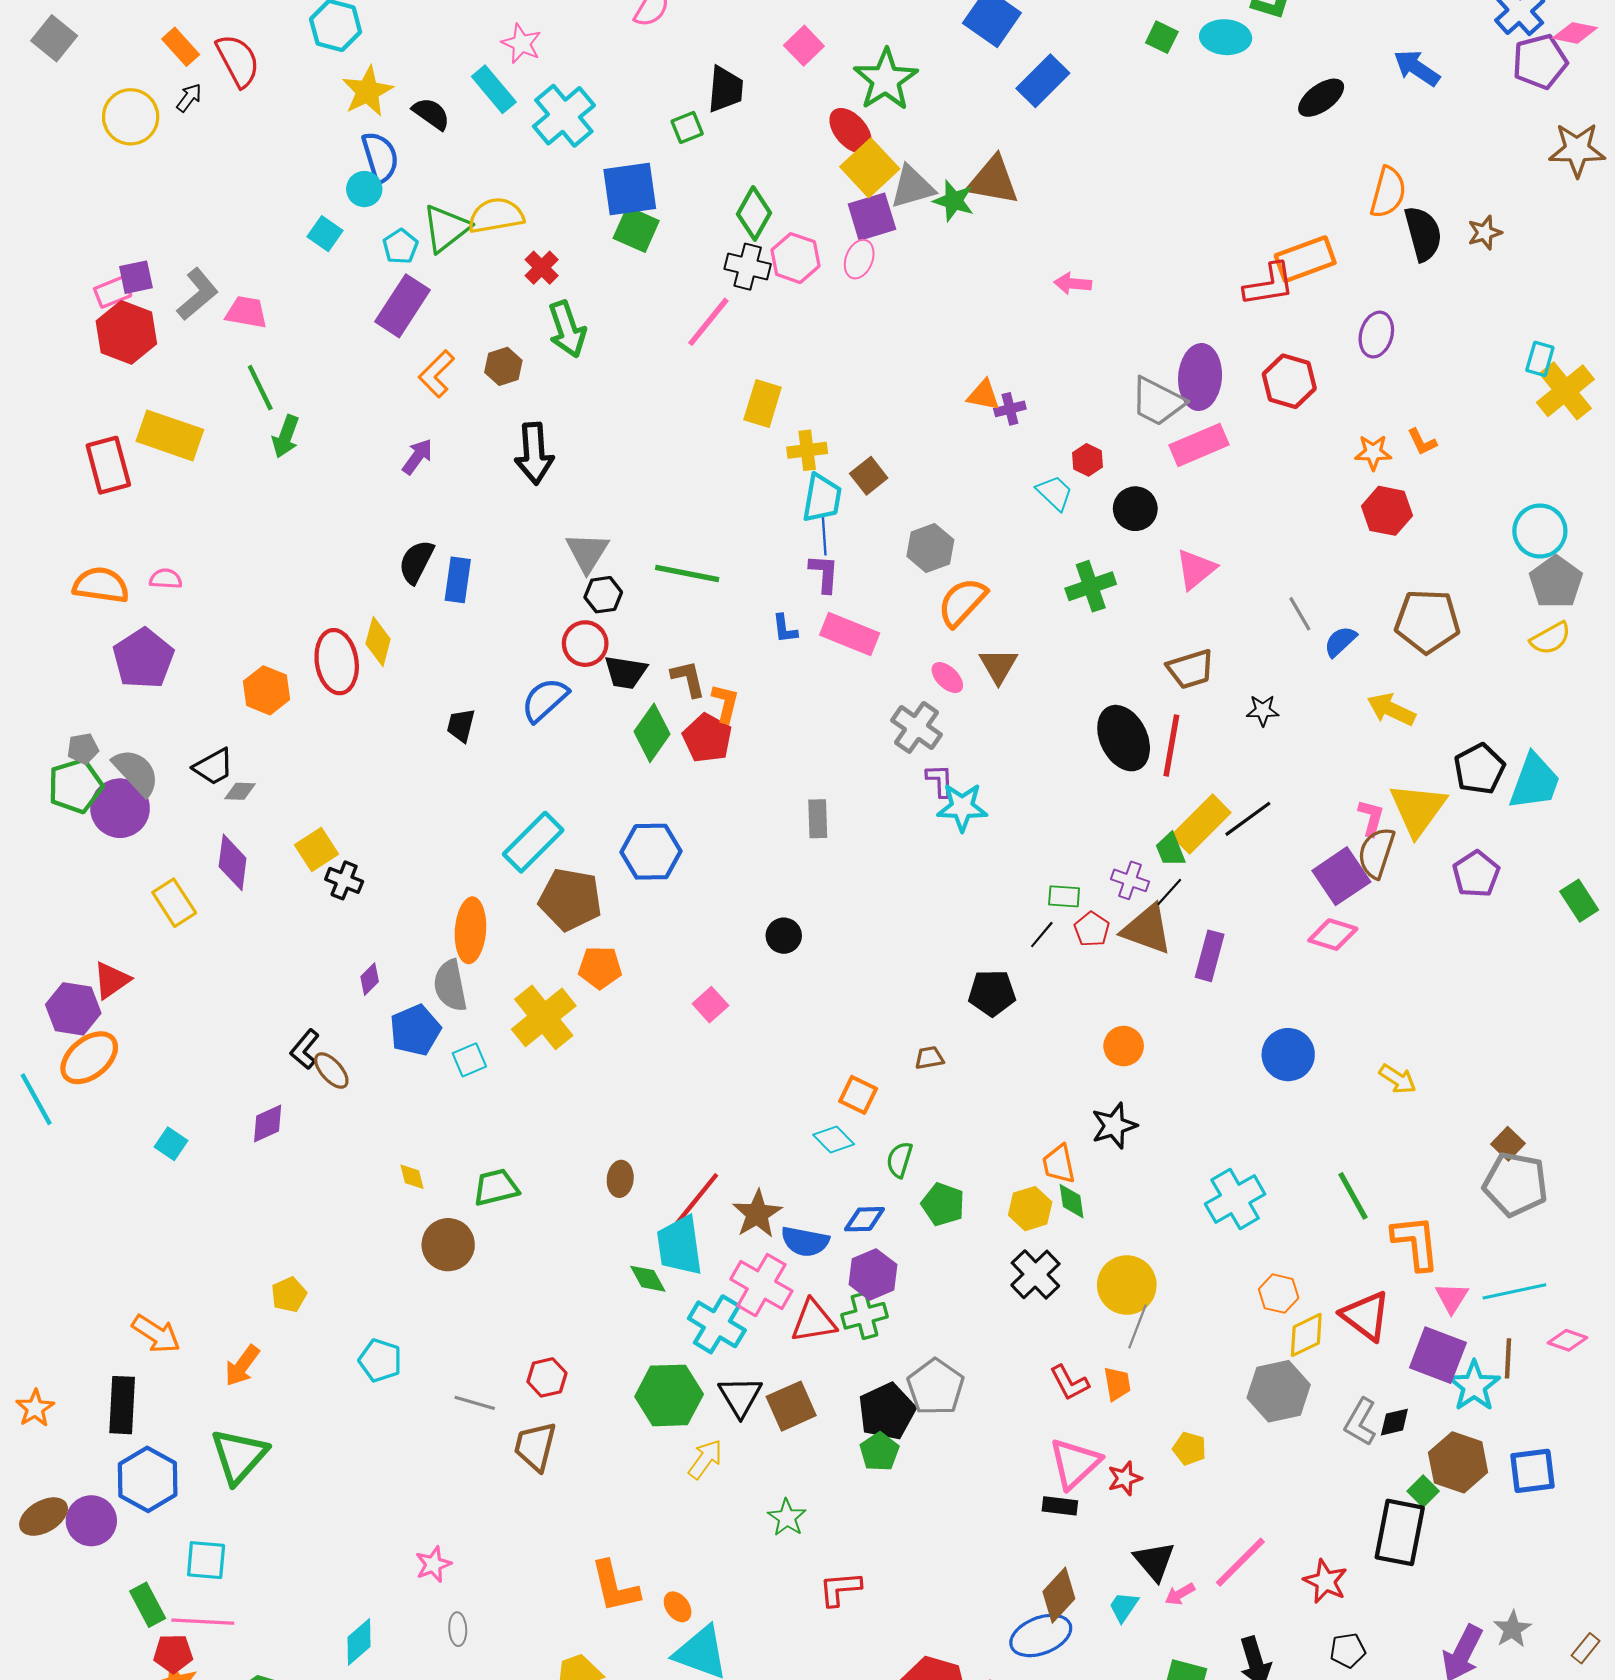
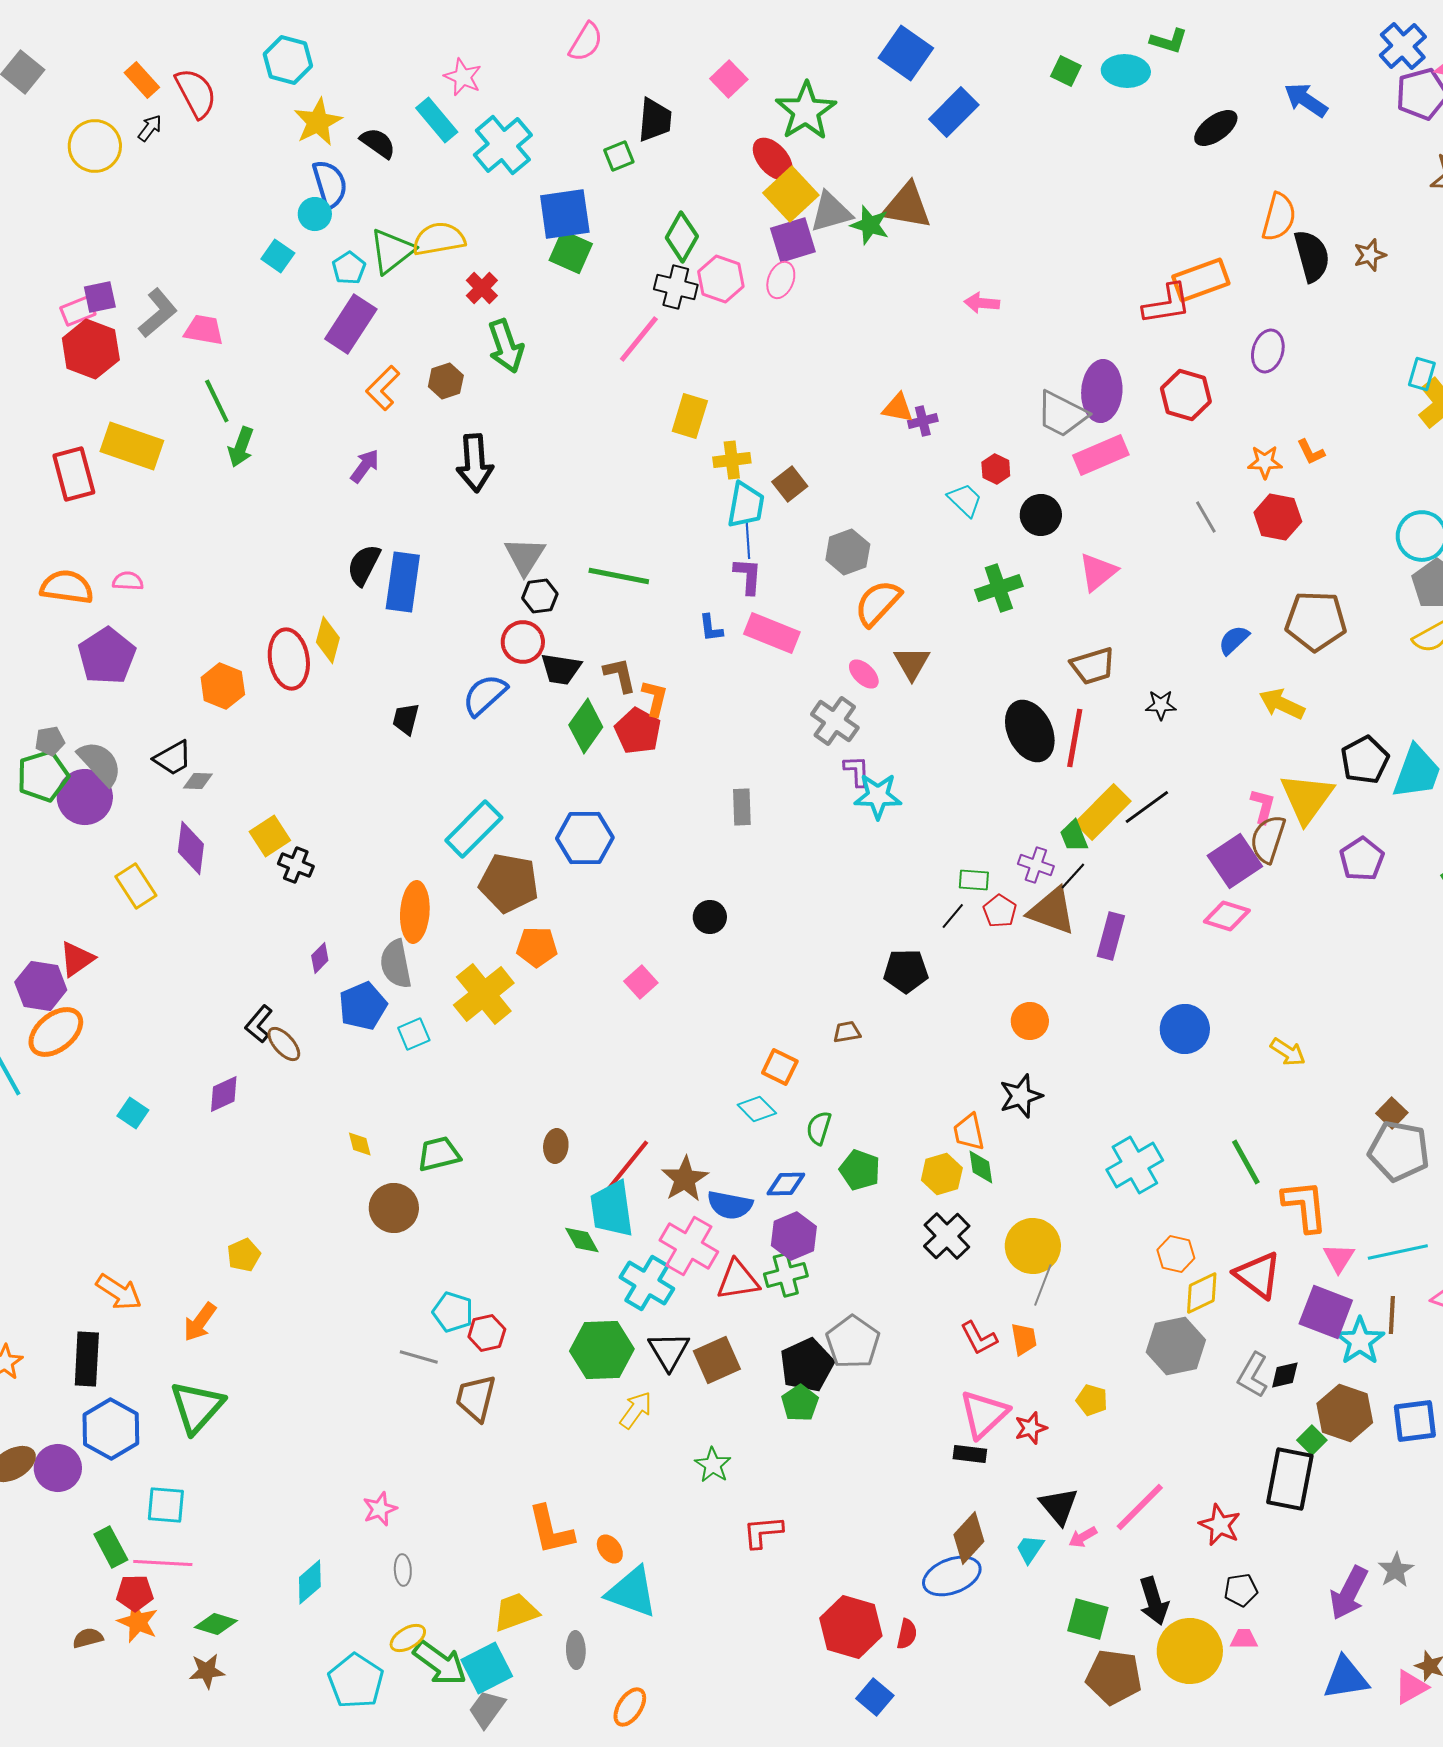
blue rectangle: (458, 580) -> (403, 582), size x1.4
gray line: (1300, 614) -> (1206, 517), moved
cyan pentagon: (380, 1360) -> (453, 1312), moved

